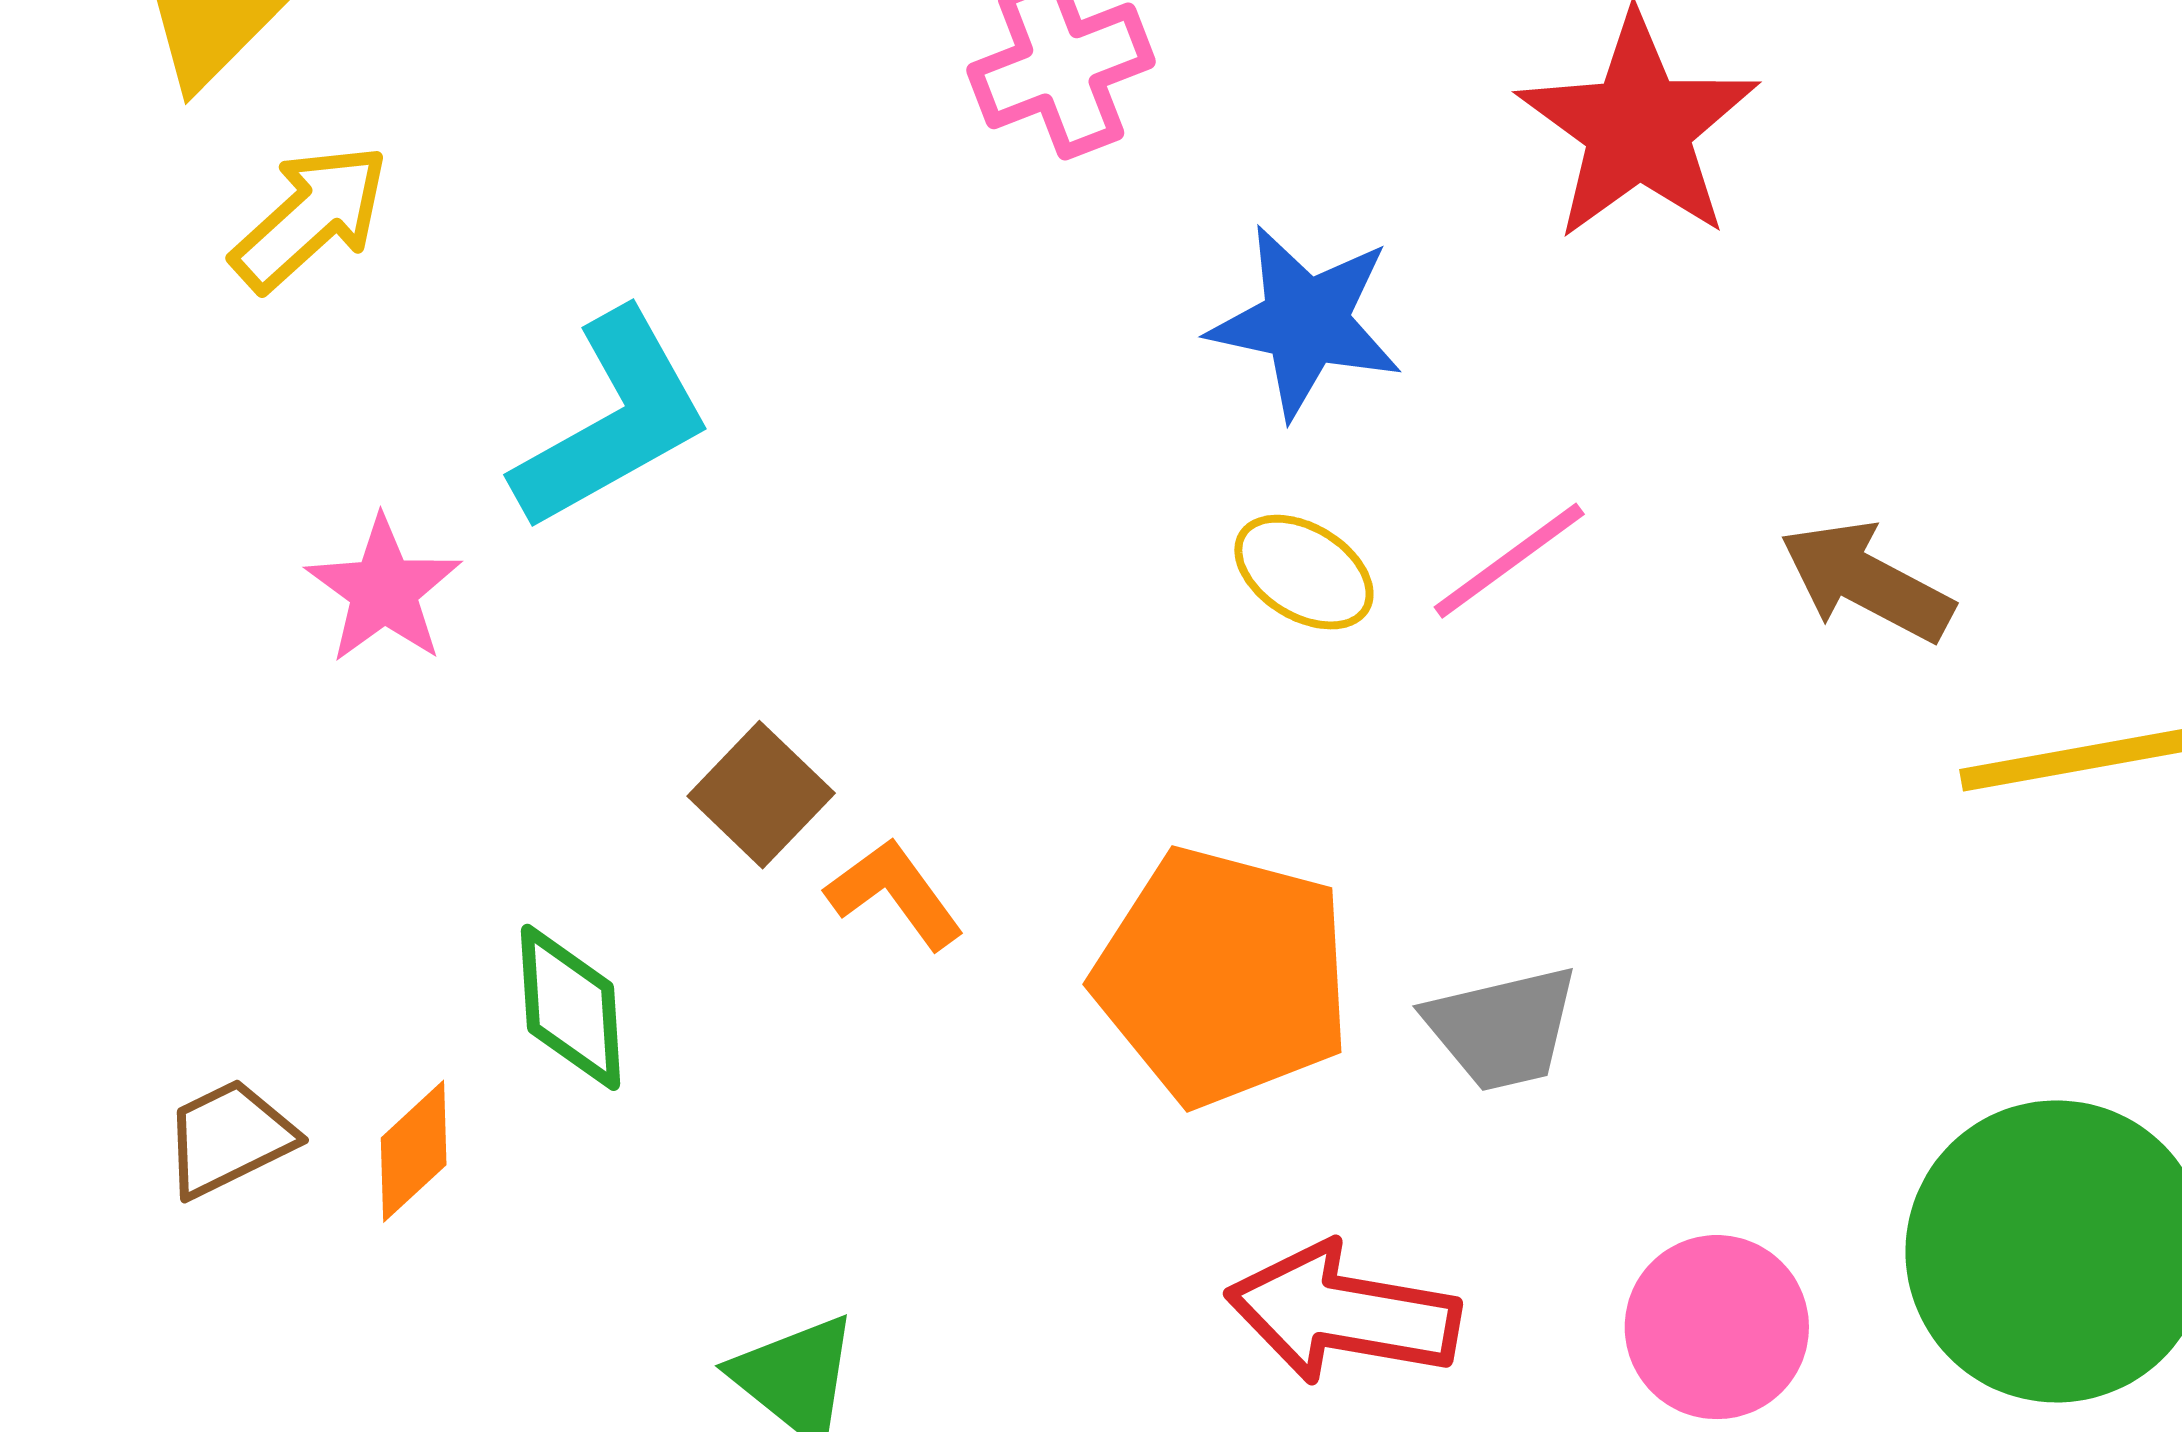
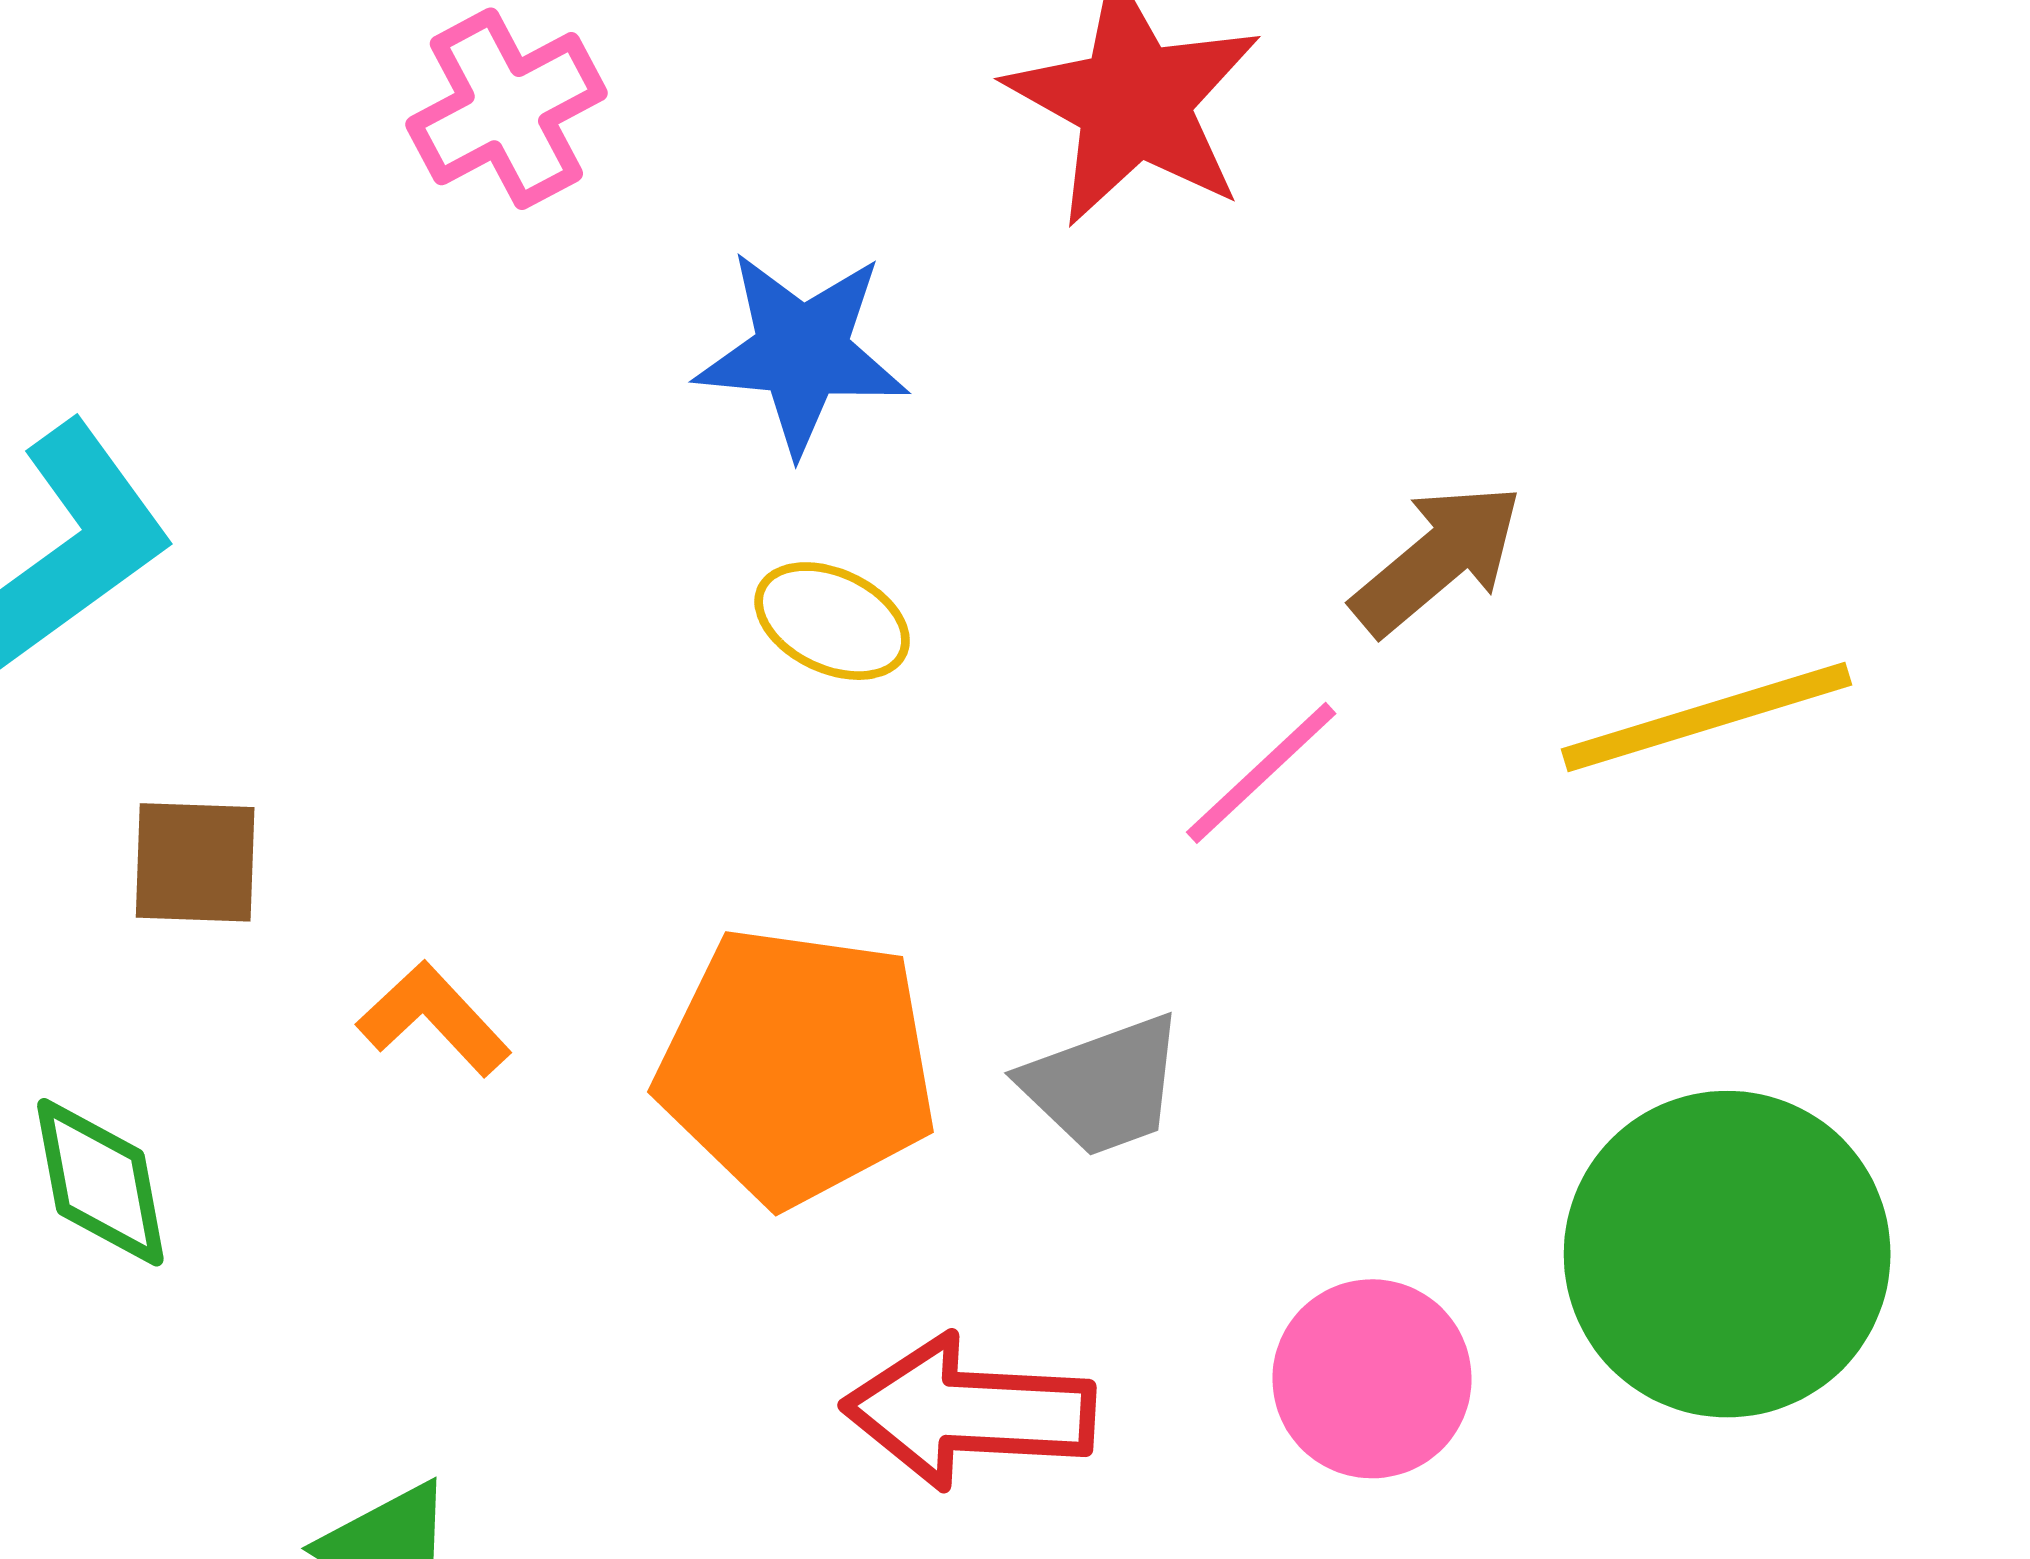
pink line: (1509, 561) -> (1261, 773), moved
brown arrow: (1867, 581) -> (1437, 559), turned 119
brown square: (761, 795) -> (195, 862), moved, turned -35

